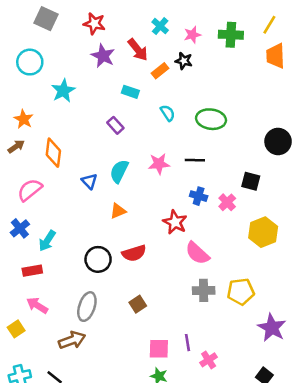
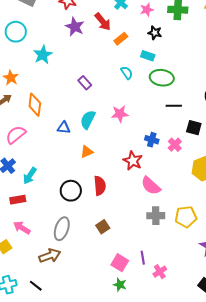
black star: (184, 61) -> (155, 33), moved
cyan rectangle: (130, 92) -> (148, 56), moved
black line: (195, 160) -> (174, 106), moved
blue triangle: (89, 181) -> (64, 128), turned -40
red semicircle: (134, 253) -> (100, 186), turned -78
pink square: (159, 349) -> (120, 263), turned 30

